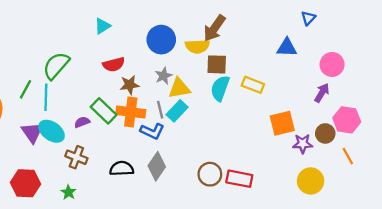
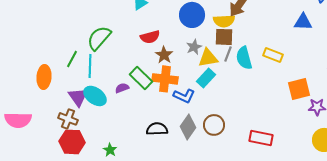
brown square: (217, 64) -> (224, 37), moved
brown star: (130, 85) -> (164, 55), turned -30
cyan semicircle: (220, 88) -> (244, 58), turned -35
gray line: (160, 110) -> (228, 54), moved, turned 35
brown cross: (76, 157) -> (68, 119), moved
brown circle: (210, 174) -> (214, 125), moved

